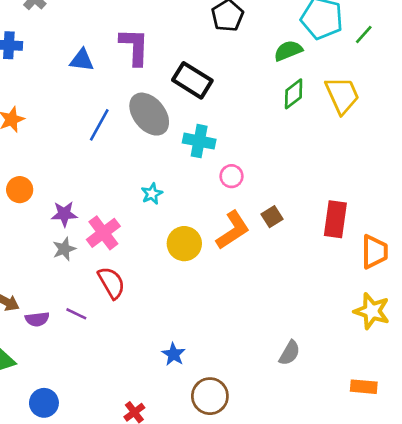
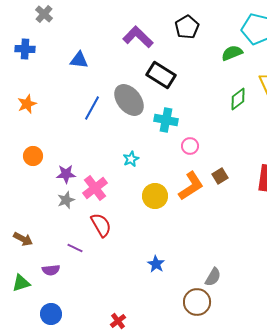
purple L-shape: (134, 47) -> (138, 37), moved, turned -48
green diamond: (294, 94) -> (238, 99), moved
purple semicircle: (37, 319) -> (51, 270), moved
gray semicircle: (290, 353) -> (213, 277), moved
blue star: (173, 354) -> (156, 264), moved
brown circle: (210, 396) -> (197, 302), moved

